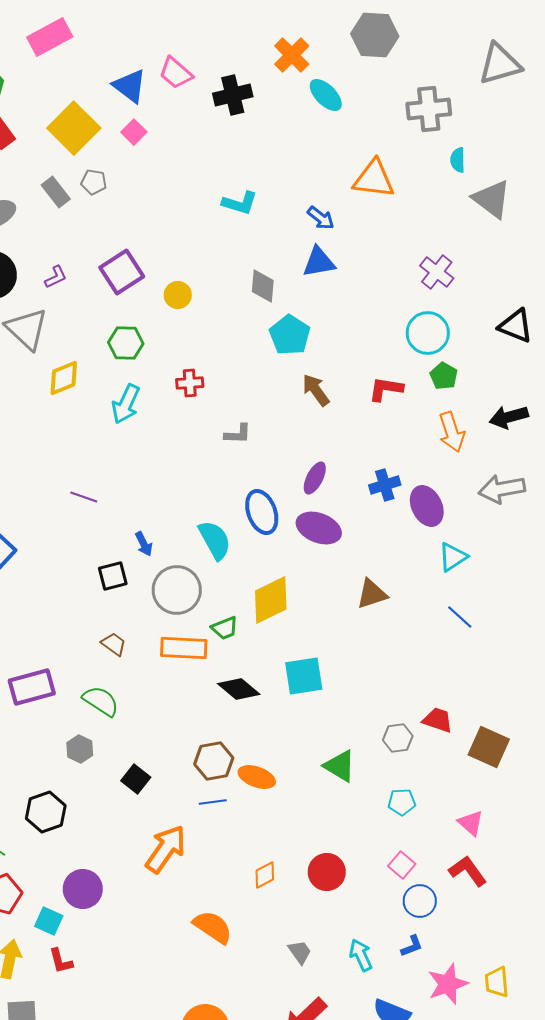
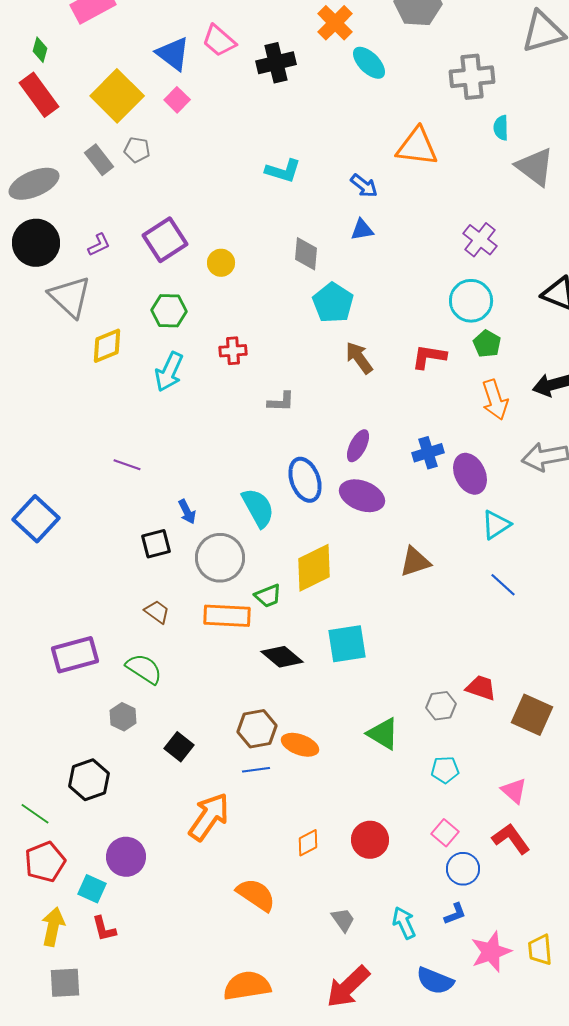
blue triangle: (319, 262) -> (362, 230), size x0.7

